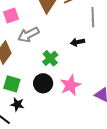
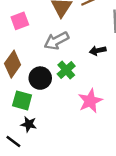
gray arrow: (28, 35) -> (56, 41), moved
black circle: (43, 83) -> (40, 78), moved

